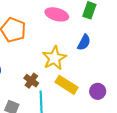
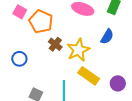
brown cross: (31, 81) -> (55, 44), moved

